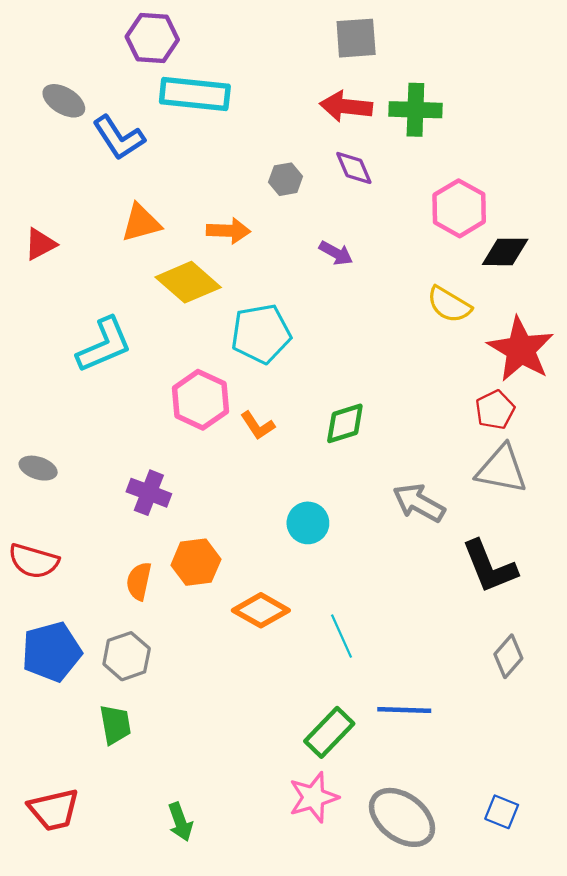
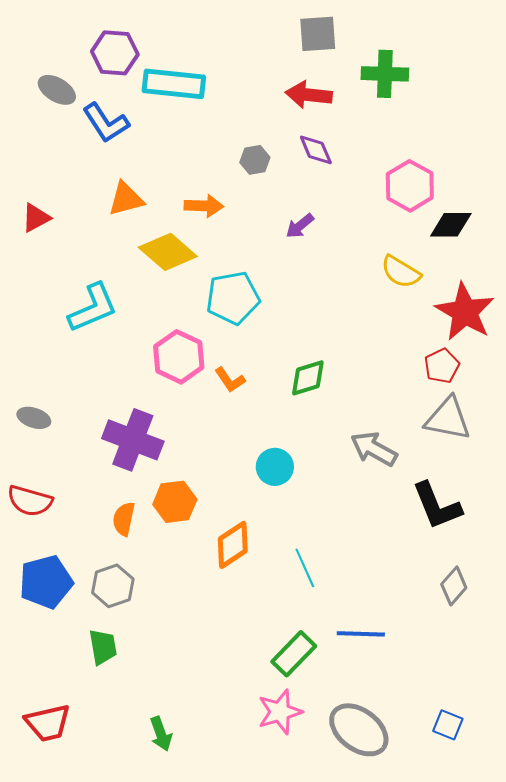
purple hexagon: (152, 38) -> (115, 53), moved
green cross: (415, 110) -> (385, 74), moved
purple arrow: (336, 253) -> (300, 226), turned 112
purple cross: (149, 493) -> (133, 440), size x1.5
orange diamond: (261, 610) -> (233, 545), turned -63

